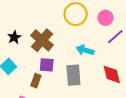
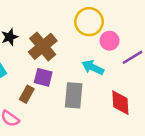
pink circle: (105, 18) -> (110, 41), moved

